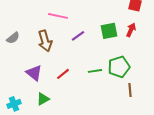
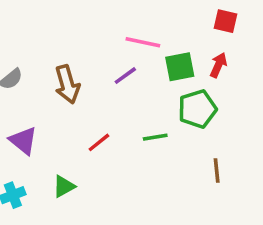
pink line: (58, 16) -> (143, 42), moved
green pentagon: (119, 67) -> (197, 109), moved
purple triangle: (34, 73) -> (23, 141), moved

